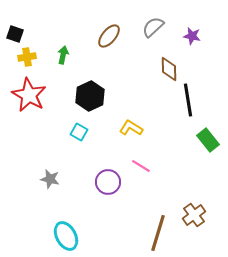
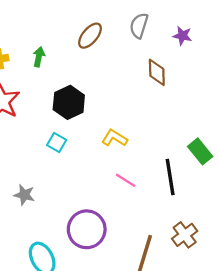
gray semicircle: (153, 27) -> (139, 26), turned -30
black line: (188, 100) -> (170, 177), moved
purple circle: (108, 182) -> (87, 229), moved, size x1.4

